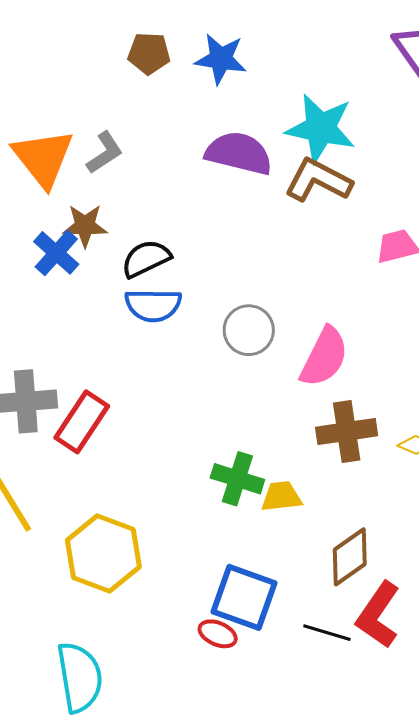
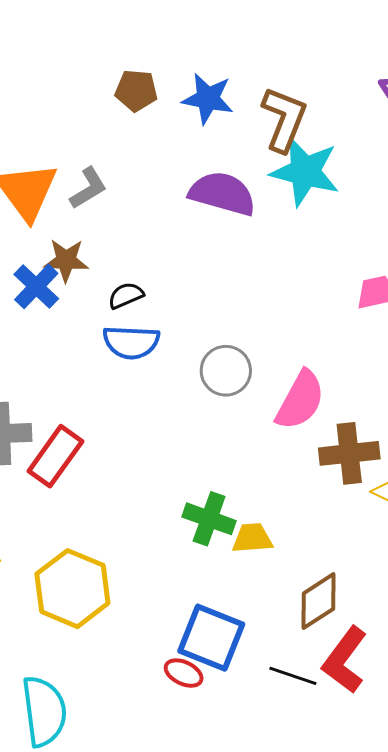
brown L-shape: (318, 180) -> (284, 119), moved, turned 82
black semicircle: (146, 259) -> (126, 295), size x0.7
brown cross: (347, 432) -> (349, 453), moved

